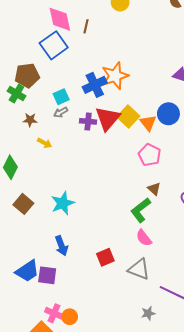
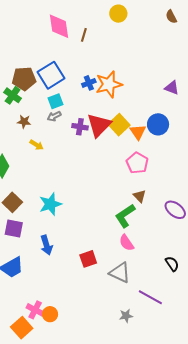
blue square: (54, 45) -> (51, 75), moved
blue cross: (95, 85) -> (89, 83), moved, size x0.6
purple square: (47, 275) -> (14, 228), moved

